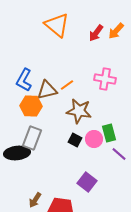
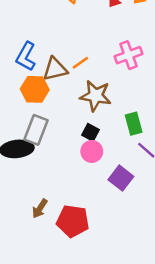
pink cross: (105, 79) -> (129, 55), turned -30
pink circle: (94, 139) -> (92, 151), moved
purple square: (87, 182) -> (121, 178), moved

